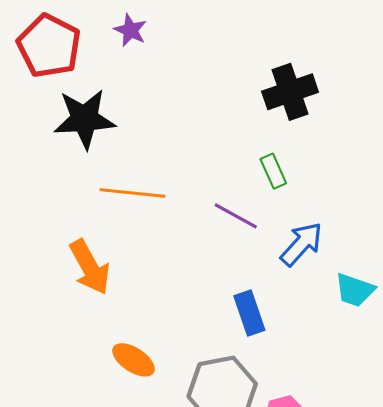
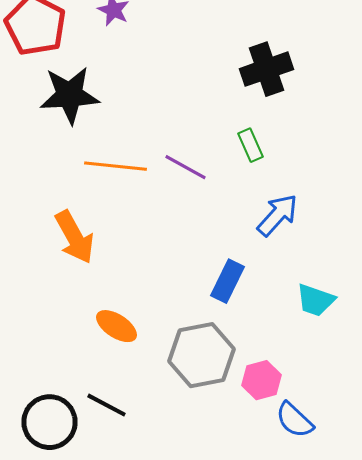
purple line: (236, 216) -> (186, 167), moved
cyan trapezoid: (355, 290) -> (316, 300), moved
blue rectangle: (249, 313) -> (228, 281), turned 45

